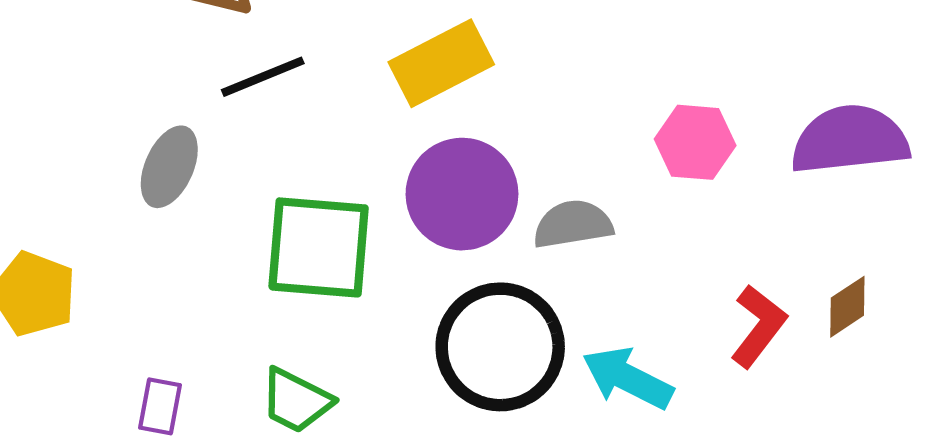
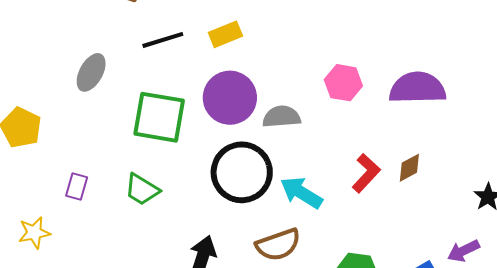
yellow rectangle: (441, 63) -> (225, 34), size x0.7
black line: (263, 77) -> (163, 40), moved

